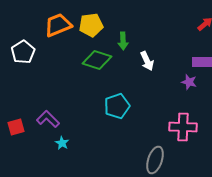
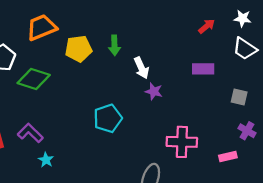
yellow pentagon: (91, 25) -> (79, 49), moved
green diamond: (97, 60) -> (34, 79), moved
purple star: (189, 82) -> (154, 91), moved

